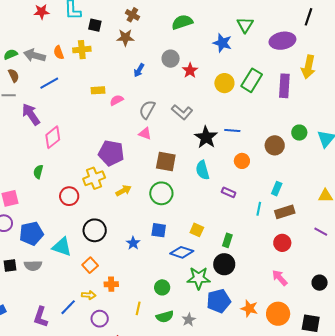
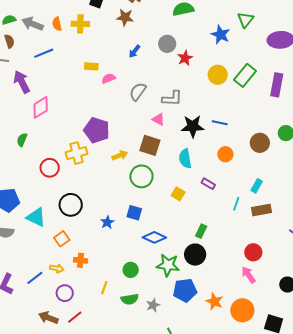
gray L-shape: (182, 112) -> (172, 98), turned -45
pink triangle: (145, 134) -> (158, 119), moved
black star: (206, 137) -> (193, 126), turned 30
yellow arrow: (123, 191) -> (120, 155), moved
yellow square: (197, 230) -> (178, 194), moved
red circle: (282, 243) -> (253, 252), moved

